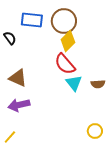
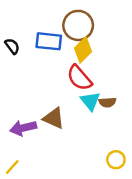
blue rectangle: (32, 20) -> (49, 41), moved
brown triangle: (18, 78) -> (54, 118), moved
brown semicircle: (98, 84) -> (107, 102), moved

